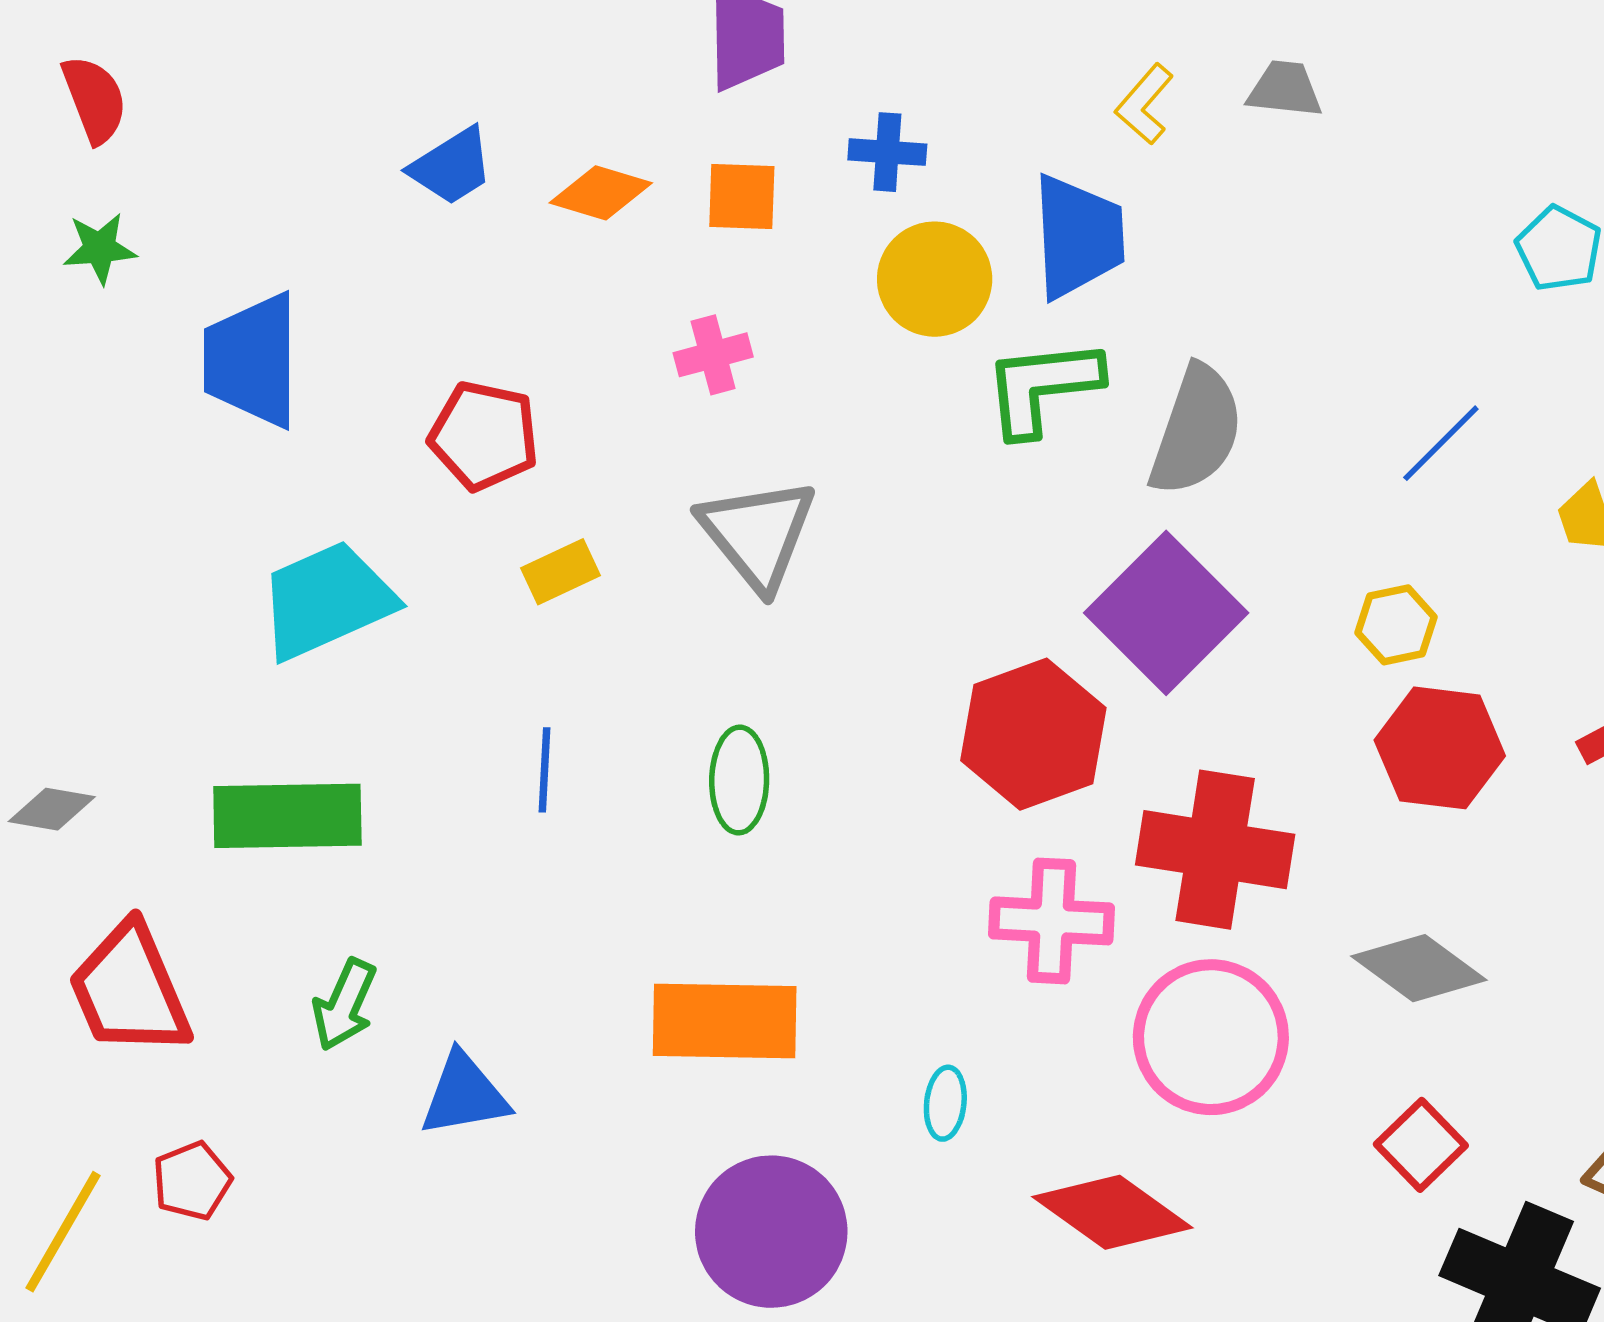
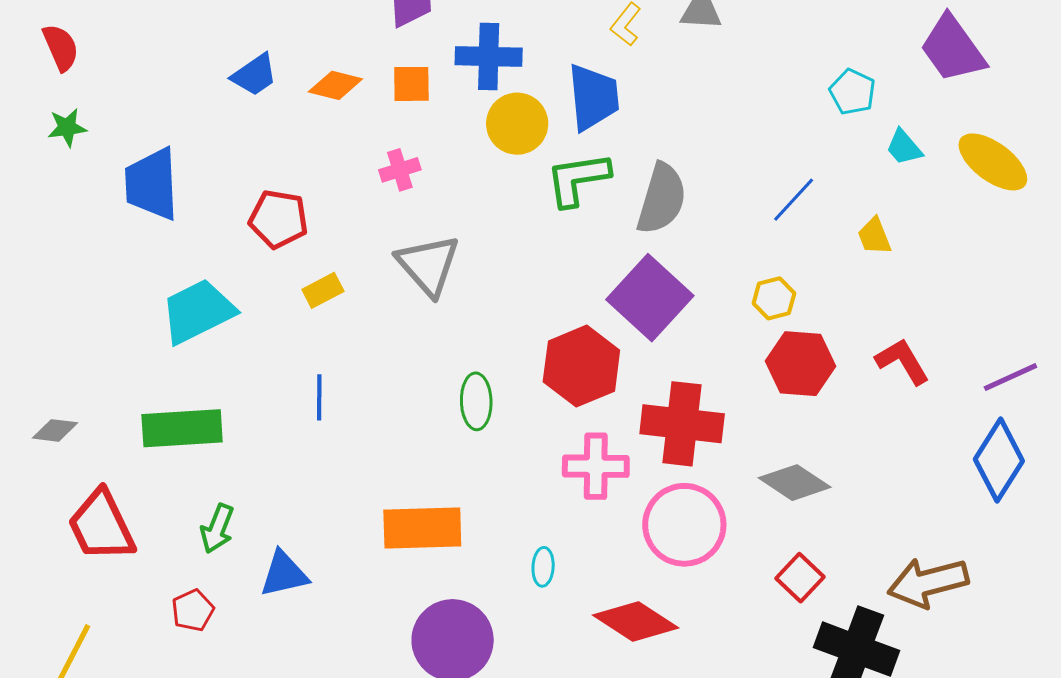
blue cross: (887, 152) -> (489, 56), size x1.6
green ellipse: (739, 780) -> (476, 401), moved
red pentagon: (192, 1181) -> (193, 610), moved

